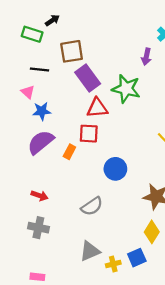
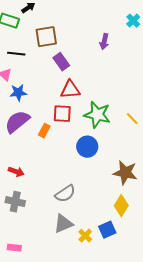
purple arrow: (146, 57) -> (104, 42), moved
purple rectangle: (88, 78) -> (61, 62), size x0.7
green star: (126, 89) -> (97, 115), moved
gray semicircle: (92, 206) -> (65, 194), moved
yellow cross: (113, 264) -> (85, 236), turned -32

